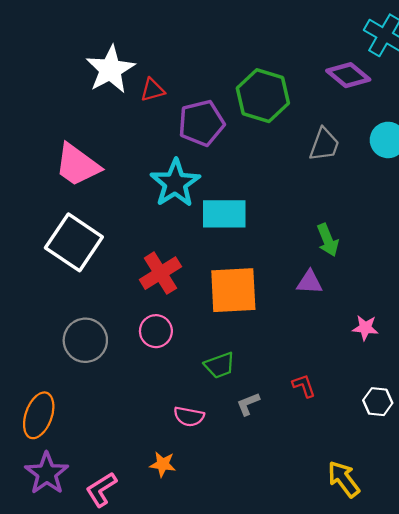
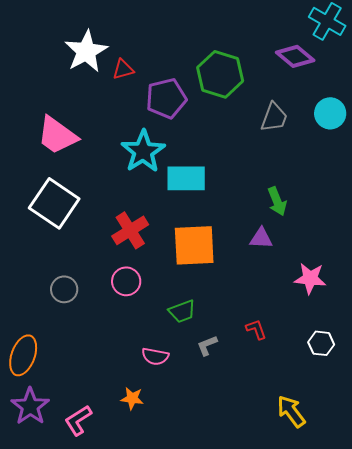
pink star: (365, 328) -> (310, 278), size x1.4
gray circle: (85, 340) -> (64, 289), size x0.7

